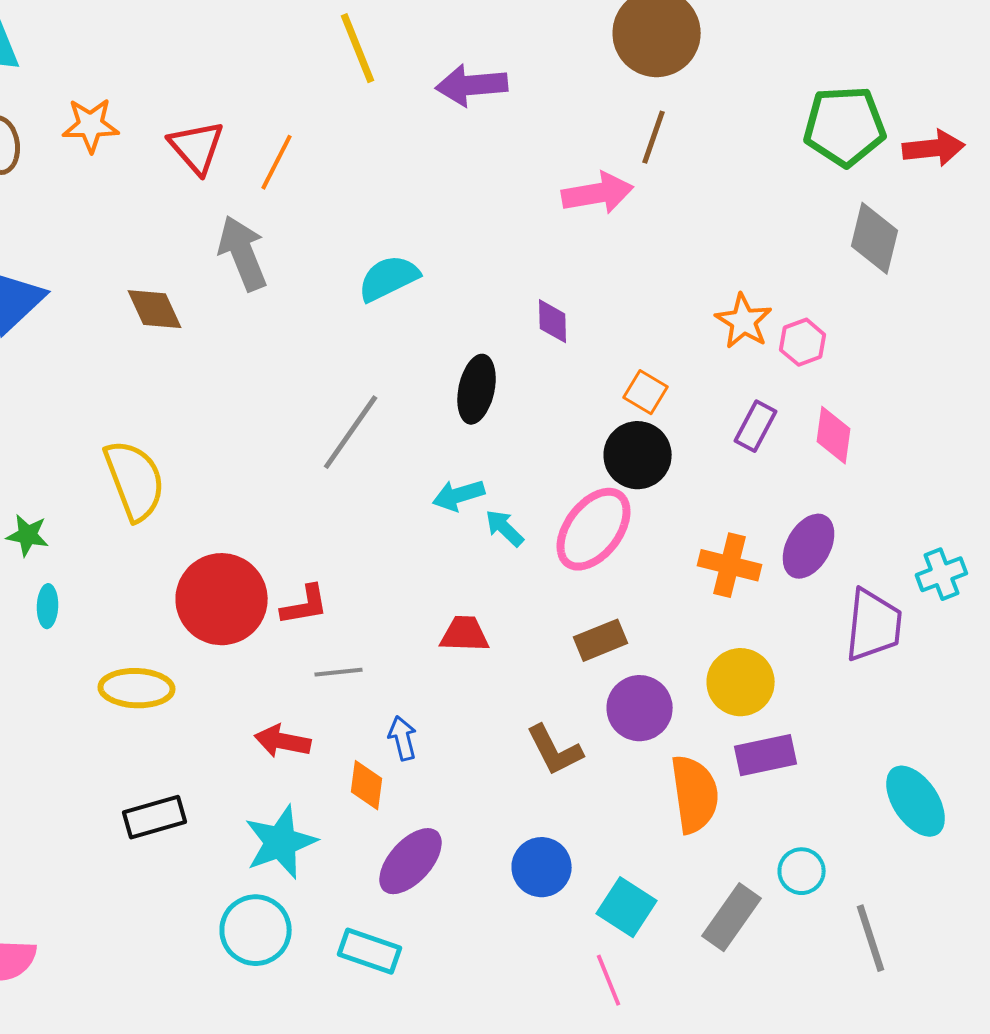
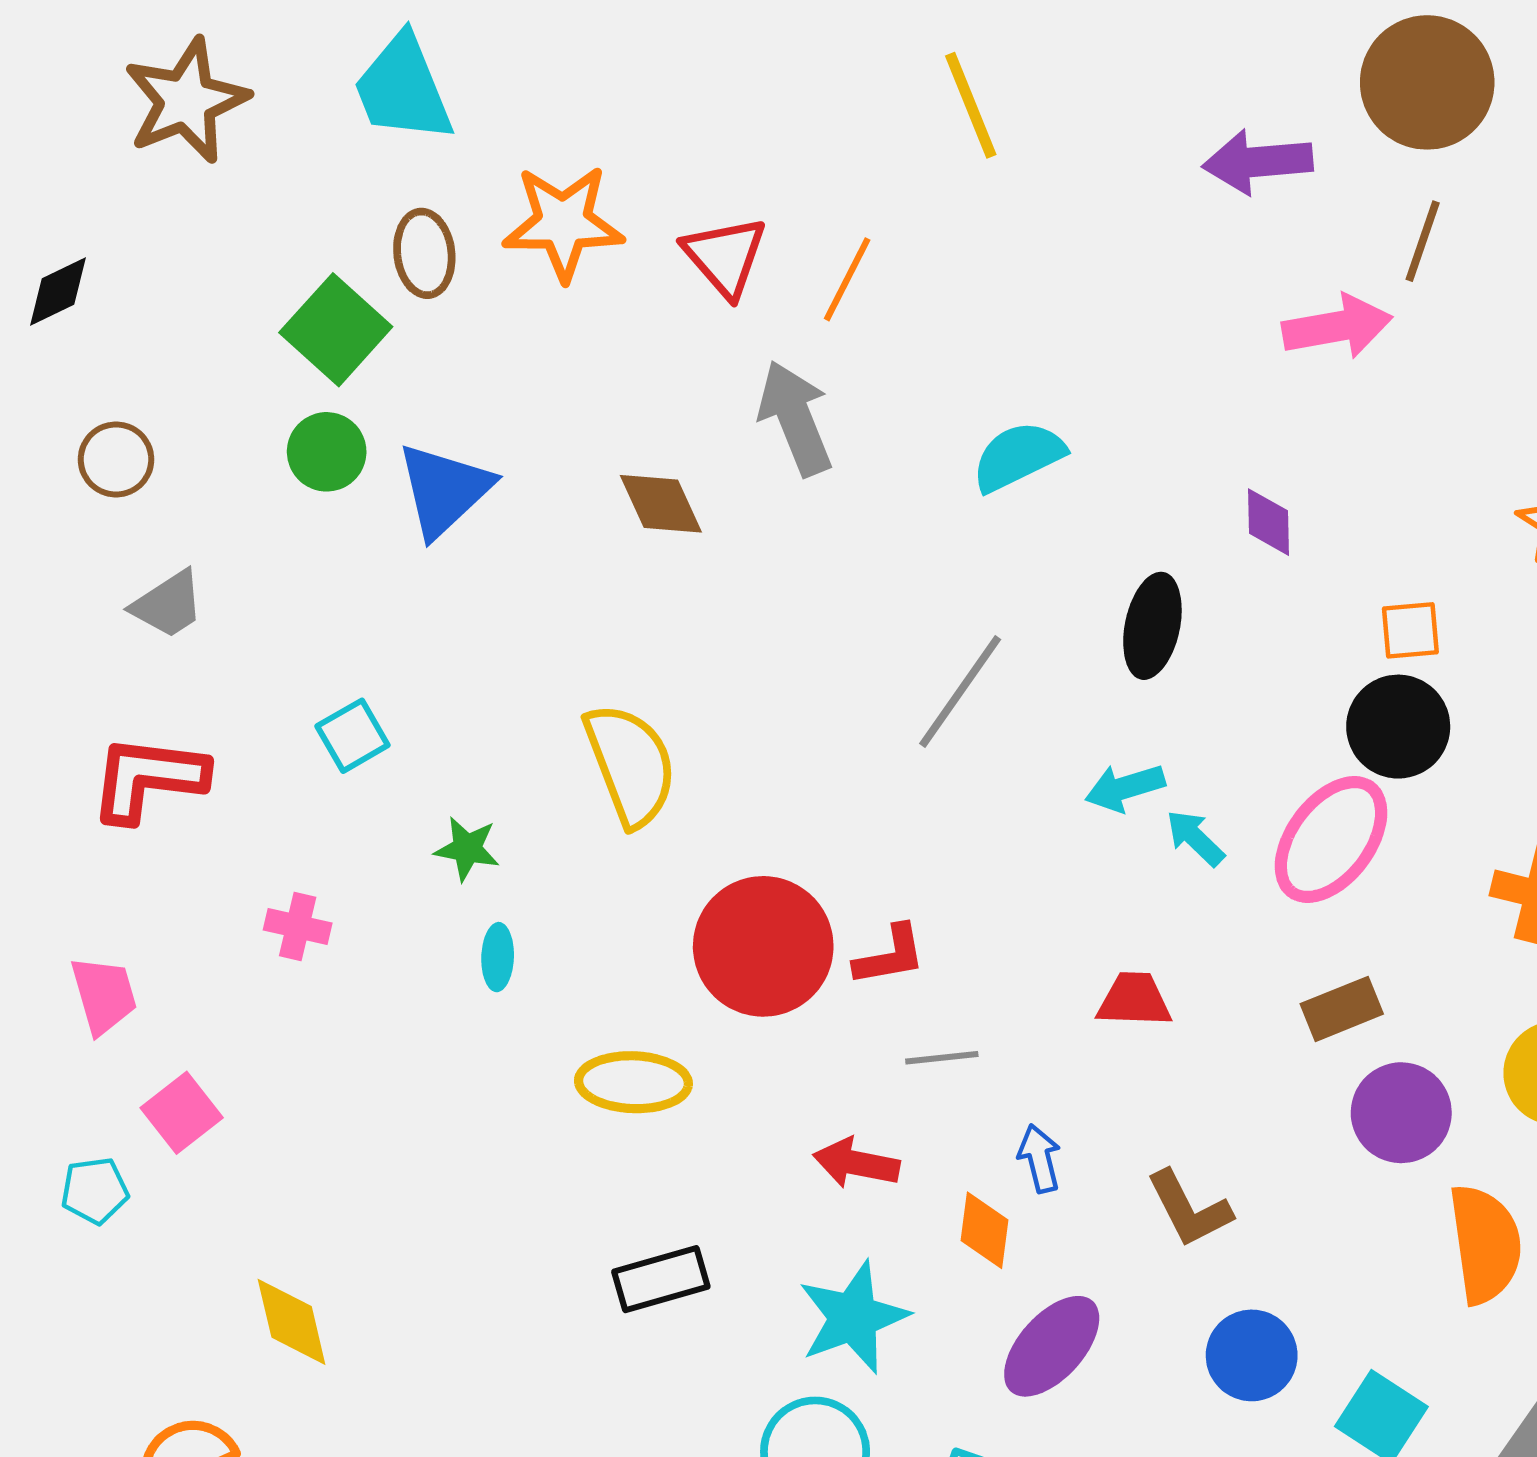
purple arrow: (472, 85) -> (1258, 162), moved
orange star: (91, 125) -> (563, 223), size x1.4
orange square: (646, 392) -> (1410, 630), turned -36
brown L-shape: (555, 750) -> (1189, 1209), moved

